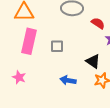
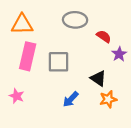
gray square: (57, 46) -> (58, 62), size x1.5
blue arrow: (68, 80) -> (71, 99), turned -56

